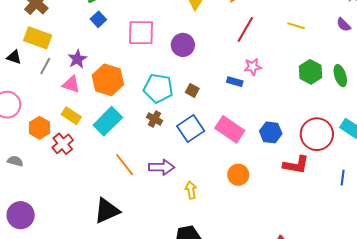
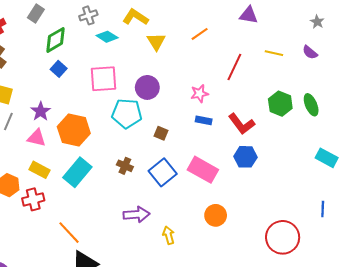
yellow line: (296, 26) -> (274, 53), moved
red line: (245, 29) -> (234, 67), moved
pink star: (253, 67) -> (199, 93), moved
cyan pentagon: (158, 88) -> (127, 113), moved
blue hexagon: (271, 132) -> (245, 157), moved
red circle: (317, 134) -> (283, 237), moved
red cross: (63, 144) -> (33, 199), turned 30
orange line: (125, 165) -> (69, 233), moved
red L-shape: (296, 165) -> (242, 124), moved, turned 48

